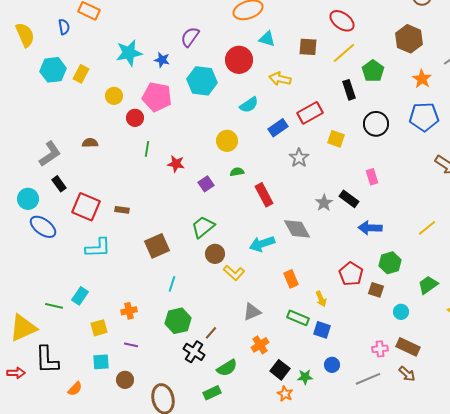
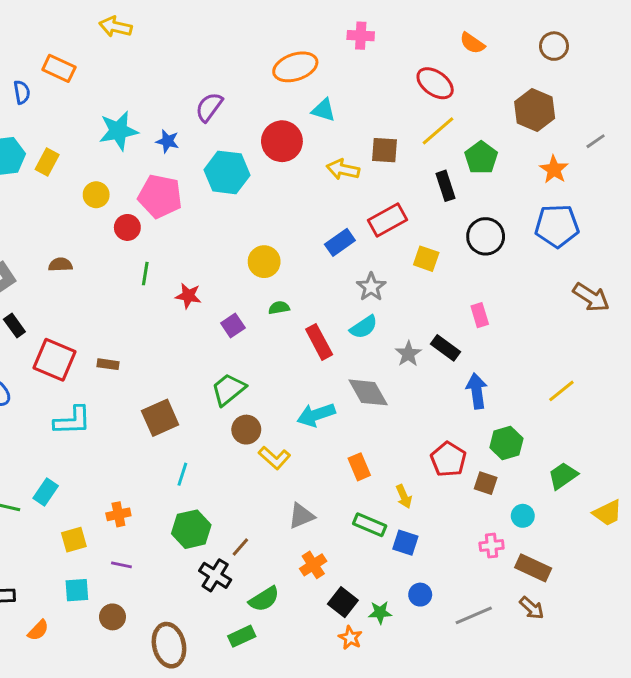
brown square: (308, 47) -> (385, 150), moved
cyan semicircle: (249, 105) -> (364, 327), moved
blue arrow: (370, 228) -> (477, 391), turned 80
pink cross: (380, 349) -> (492, 546), moved

